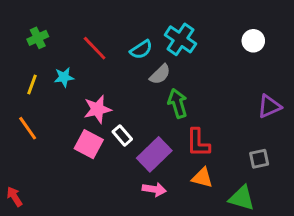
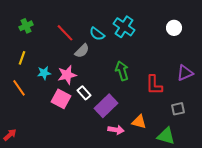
cyan semicircle: (141, 50) -> (97, 34), turned 70
gray semicircle: (160, 74) -> (82, 51), moved
cyan star: (64, 77) -> (44, 73), moved
red L-shape: (198, 143) -> (154, 85), moved
pink arrow: (154, 189) -> (116, 130), moved
red arrow: (14, 197) -> (10, 135), turned 80

